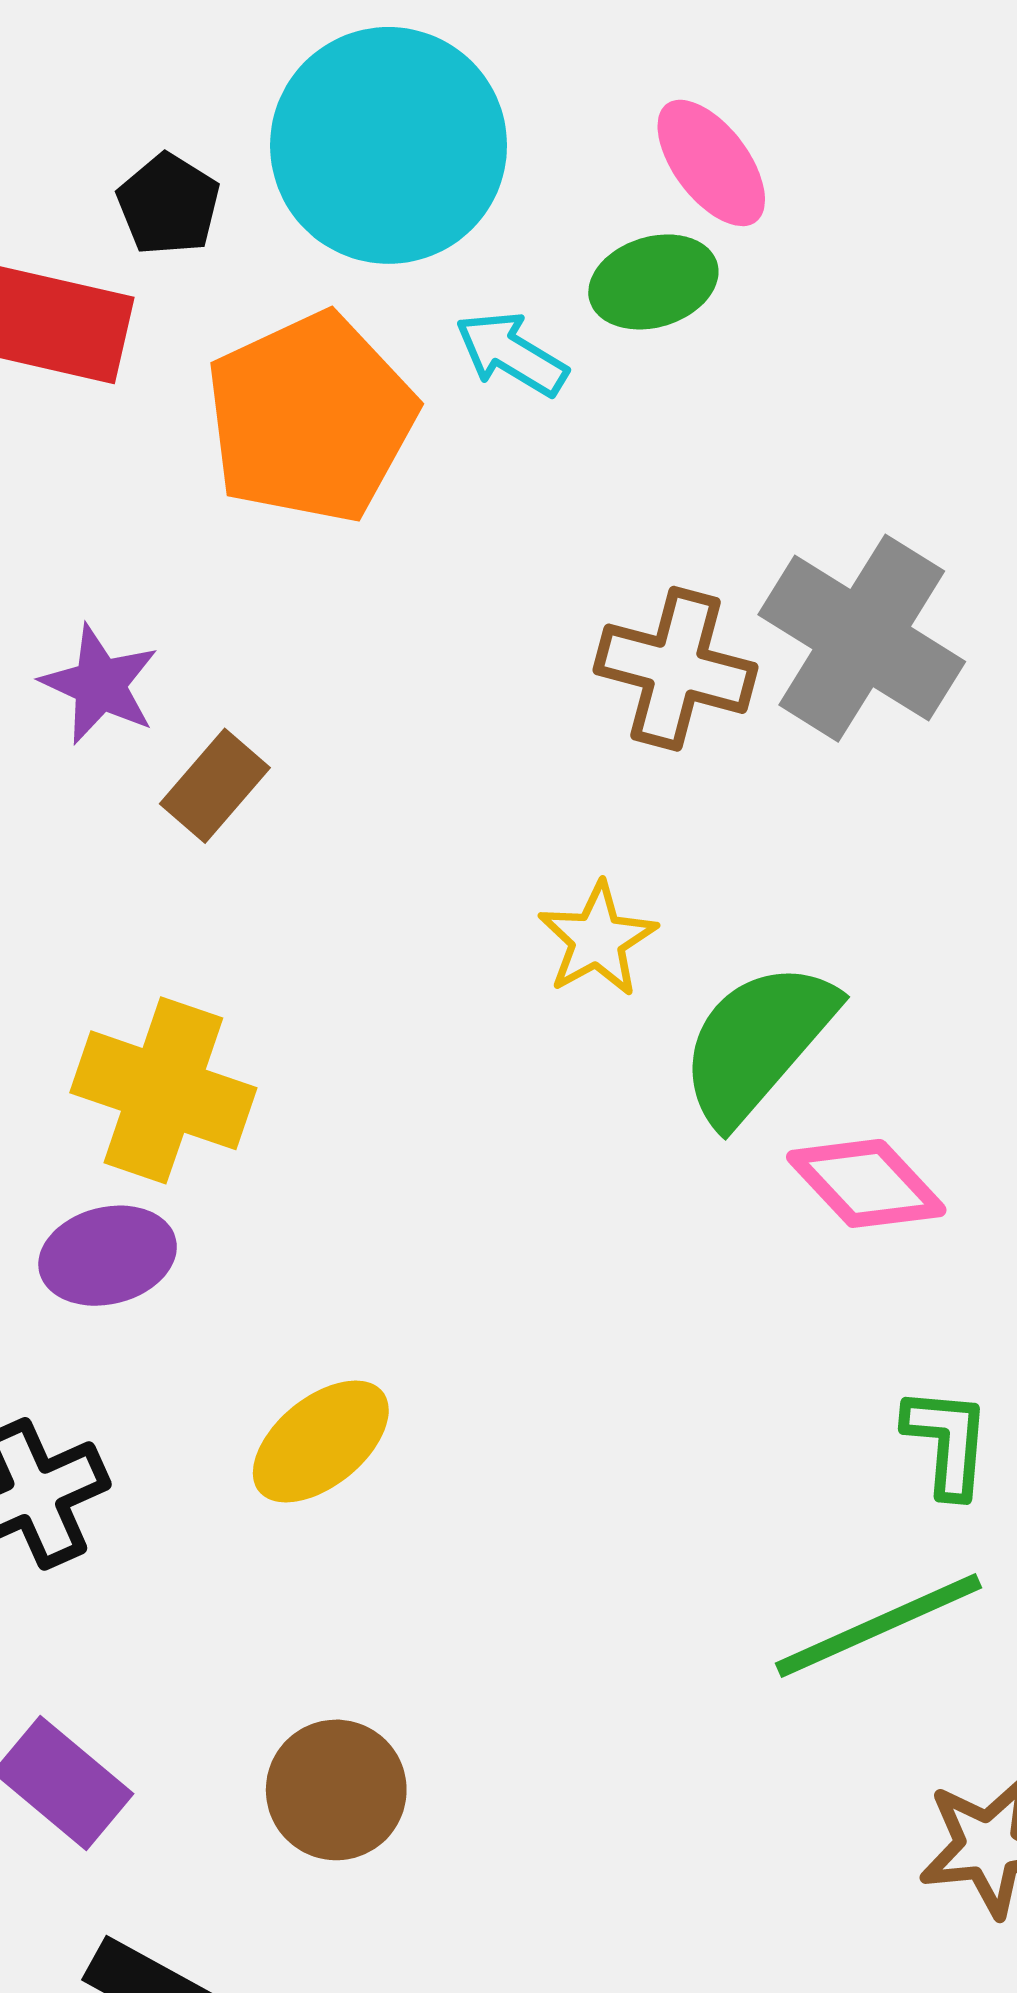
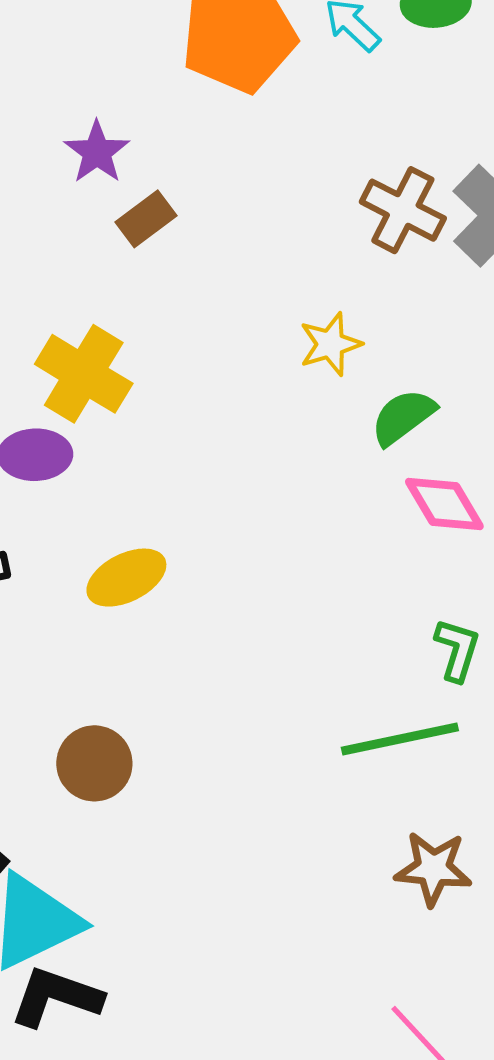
green semicircle: (757, 1042) -> (403, 417), size x0.7

